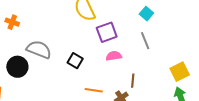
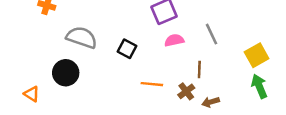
gray line: (145, 41) -> (212, 34), moved
black circle: (17, 67) -> (66, 73), moved

